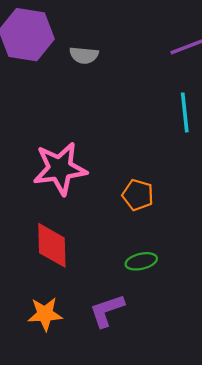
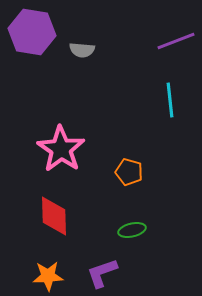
pink star: (60, 169) -> (61, 149), turned -30

